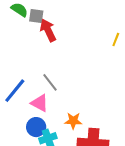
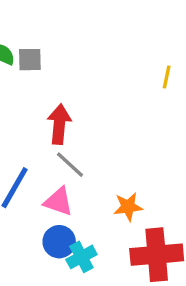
red arrow: (48, 30) -> (59, 124), moved, turned 40
orange star: (73, 121) -> (128, 207), moved

